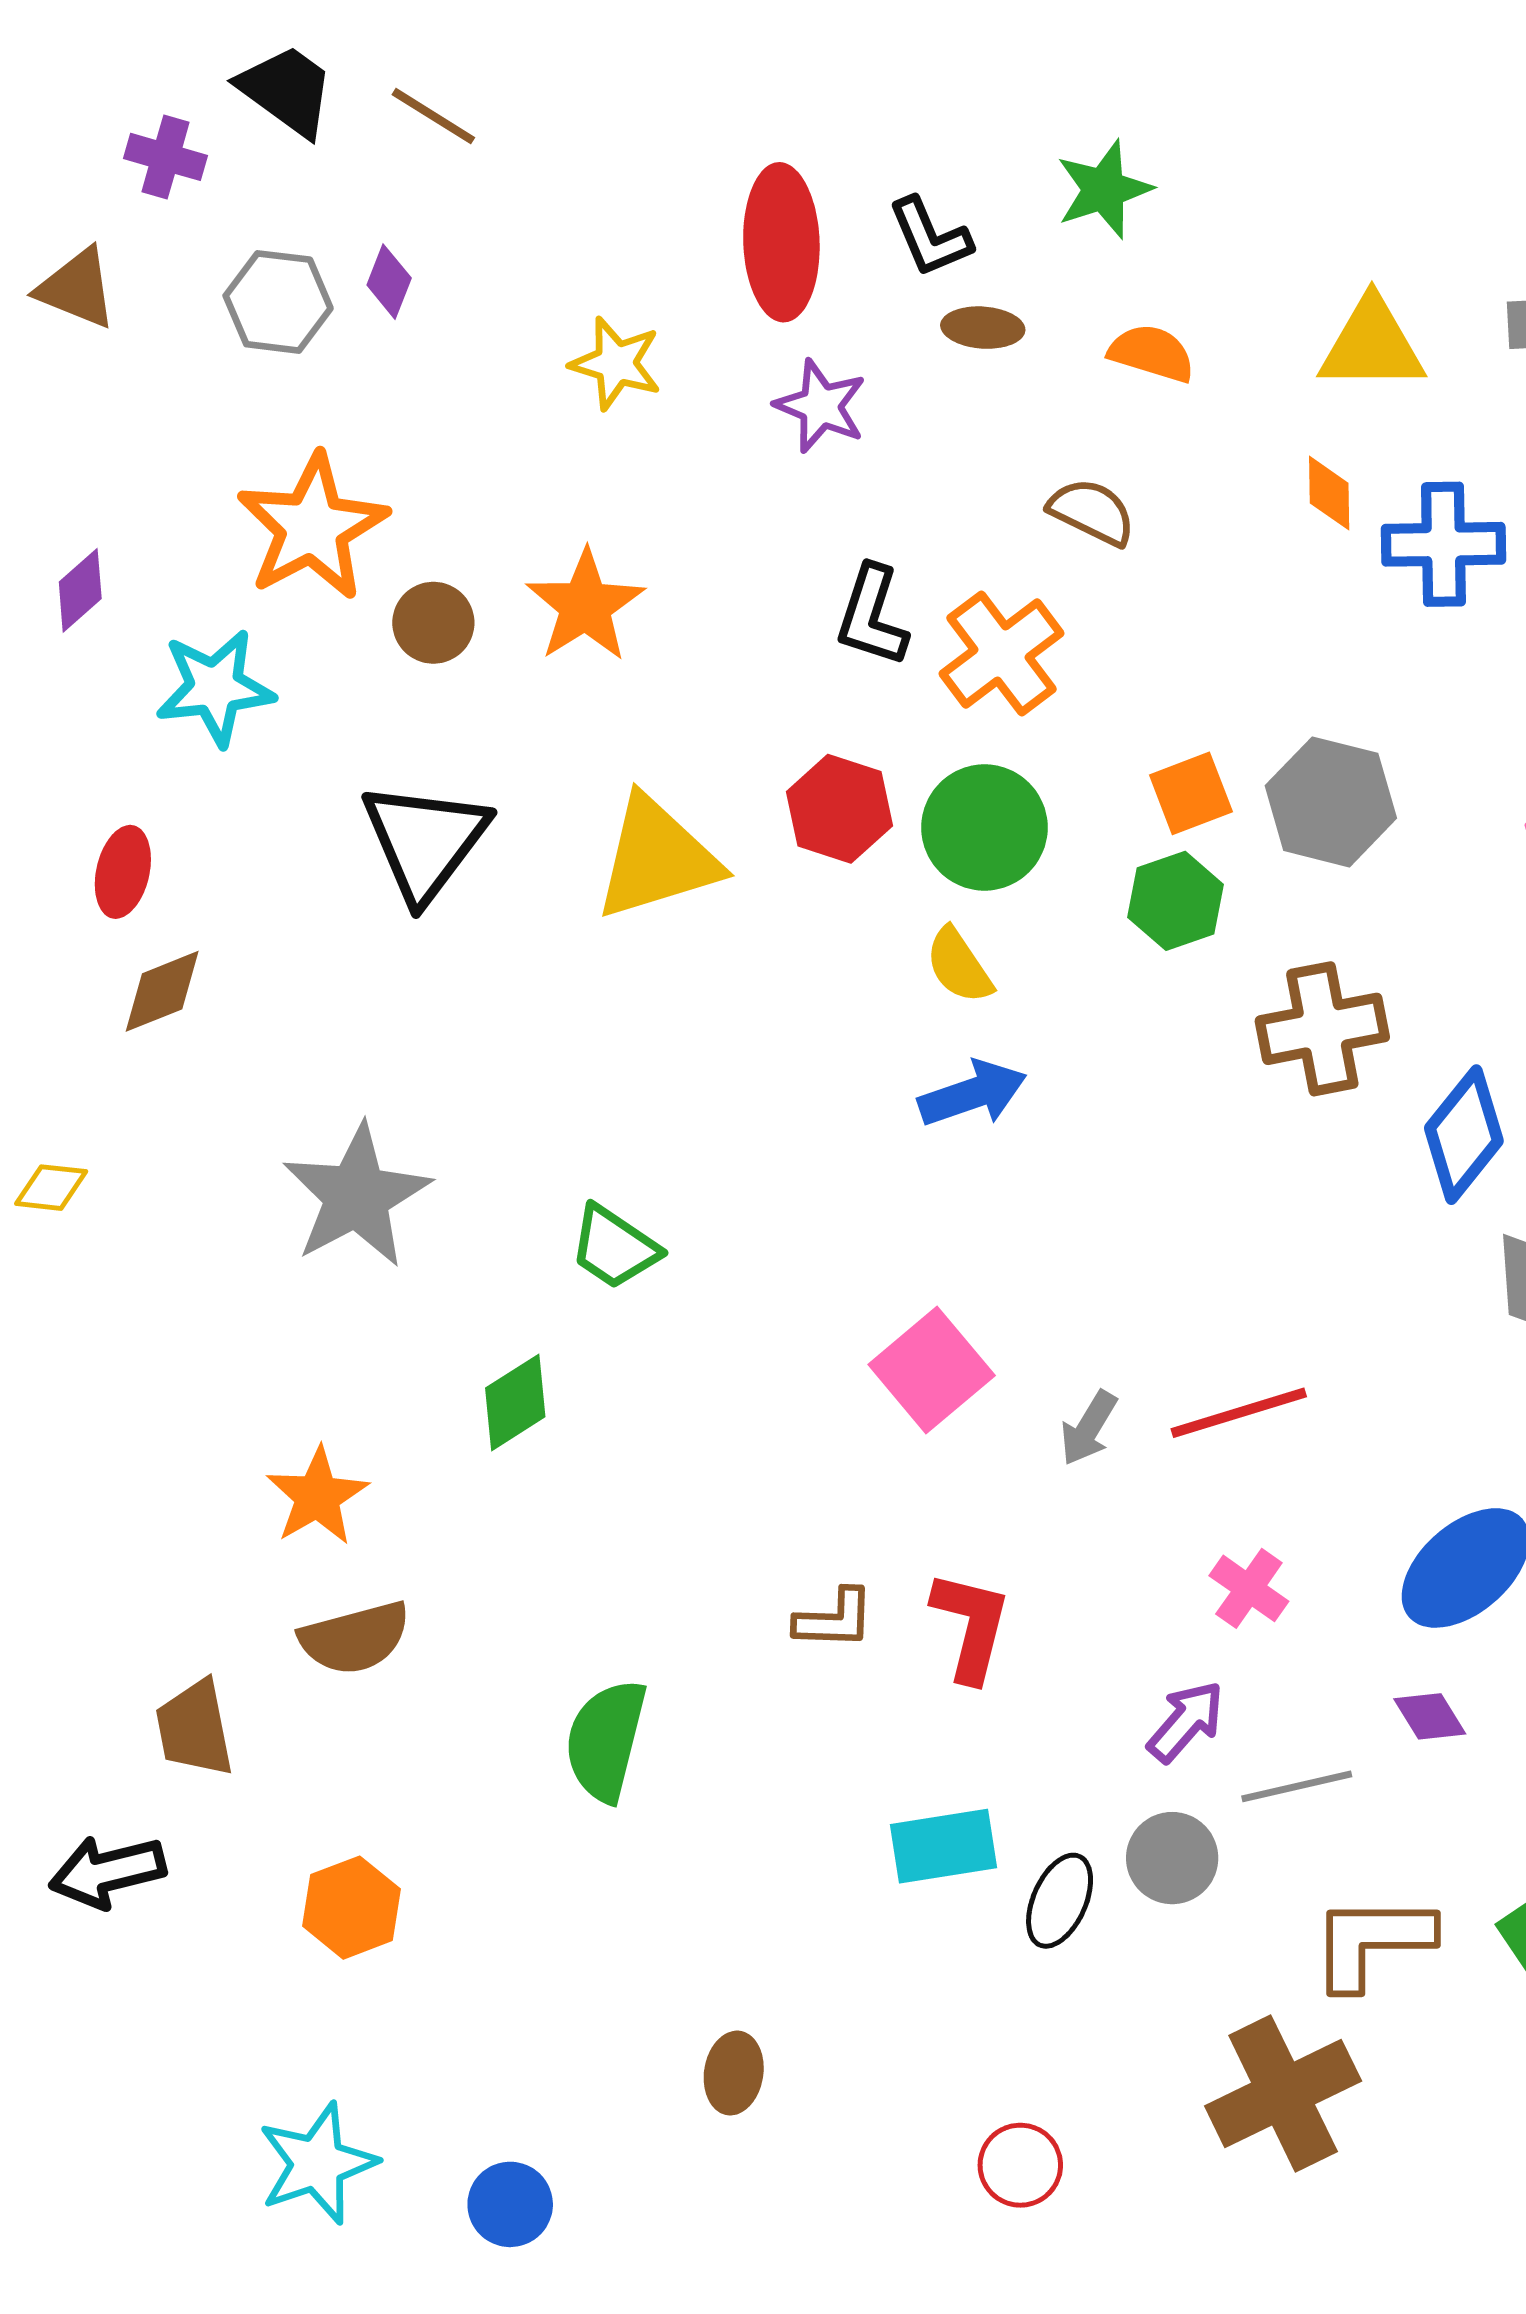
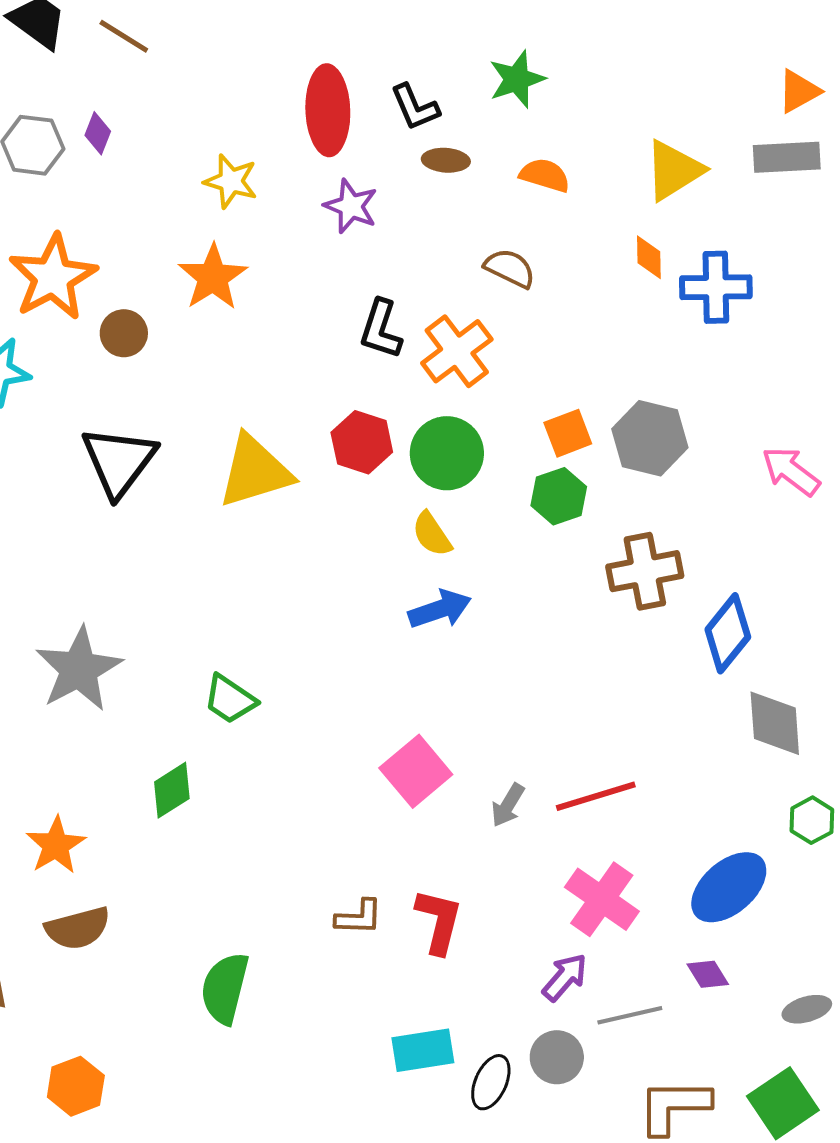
yellow triangle: (1372, 345) -> (674, 170), turned -32
orange star: (585, 606) -> (213, 277), moved
pink cross: (1249, 1588) -> (602, 899), size x1.6

